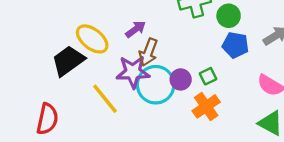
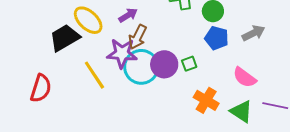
purple circle: (181, 79) -> (164, 64), size x1.4
orange cross: (206, 106) -> (206, 100), moved, turned -30

